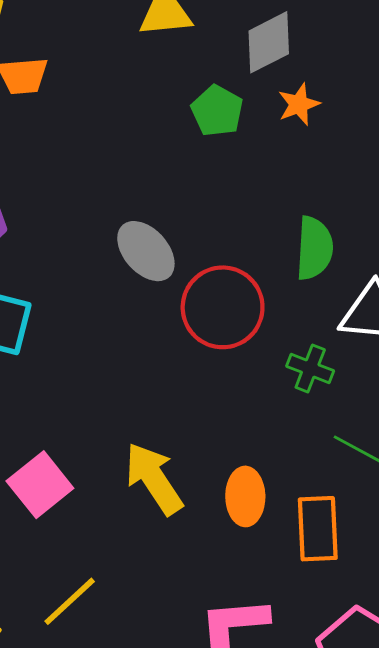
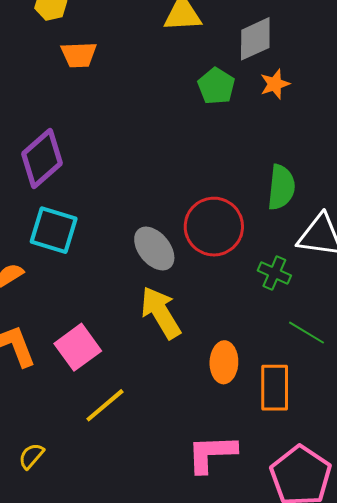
gray ellipse: (146, 251) -> (154, 249), moved
yellow arrow: (154, 479) -> (161, 313), moved
yellow line: (70, 601) -> (105, 405), moved

